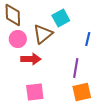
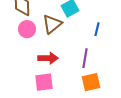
red arrow: (31, 59) -> (48, 58), moved

